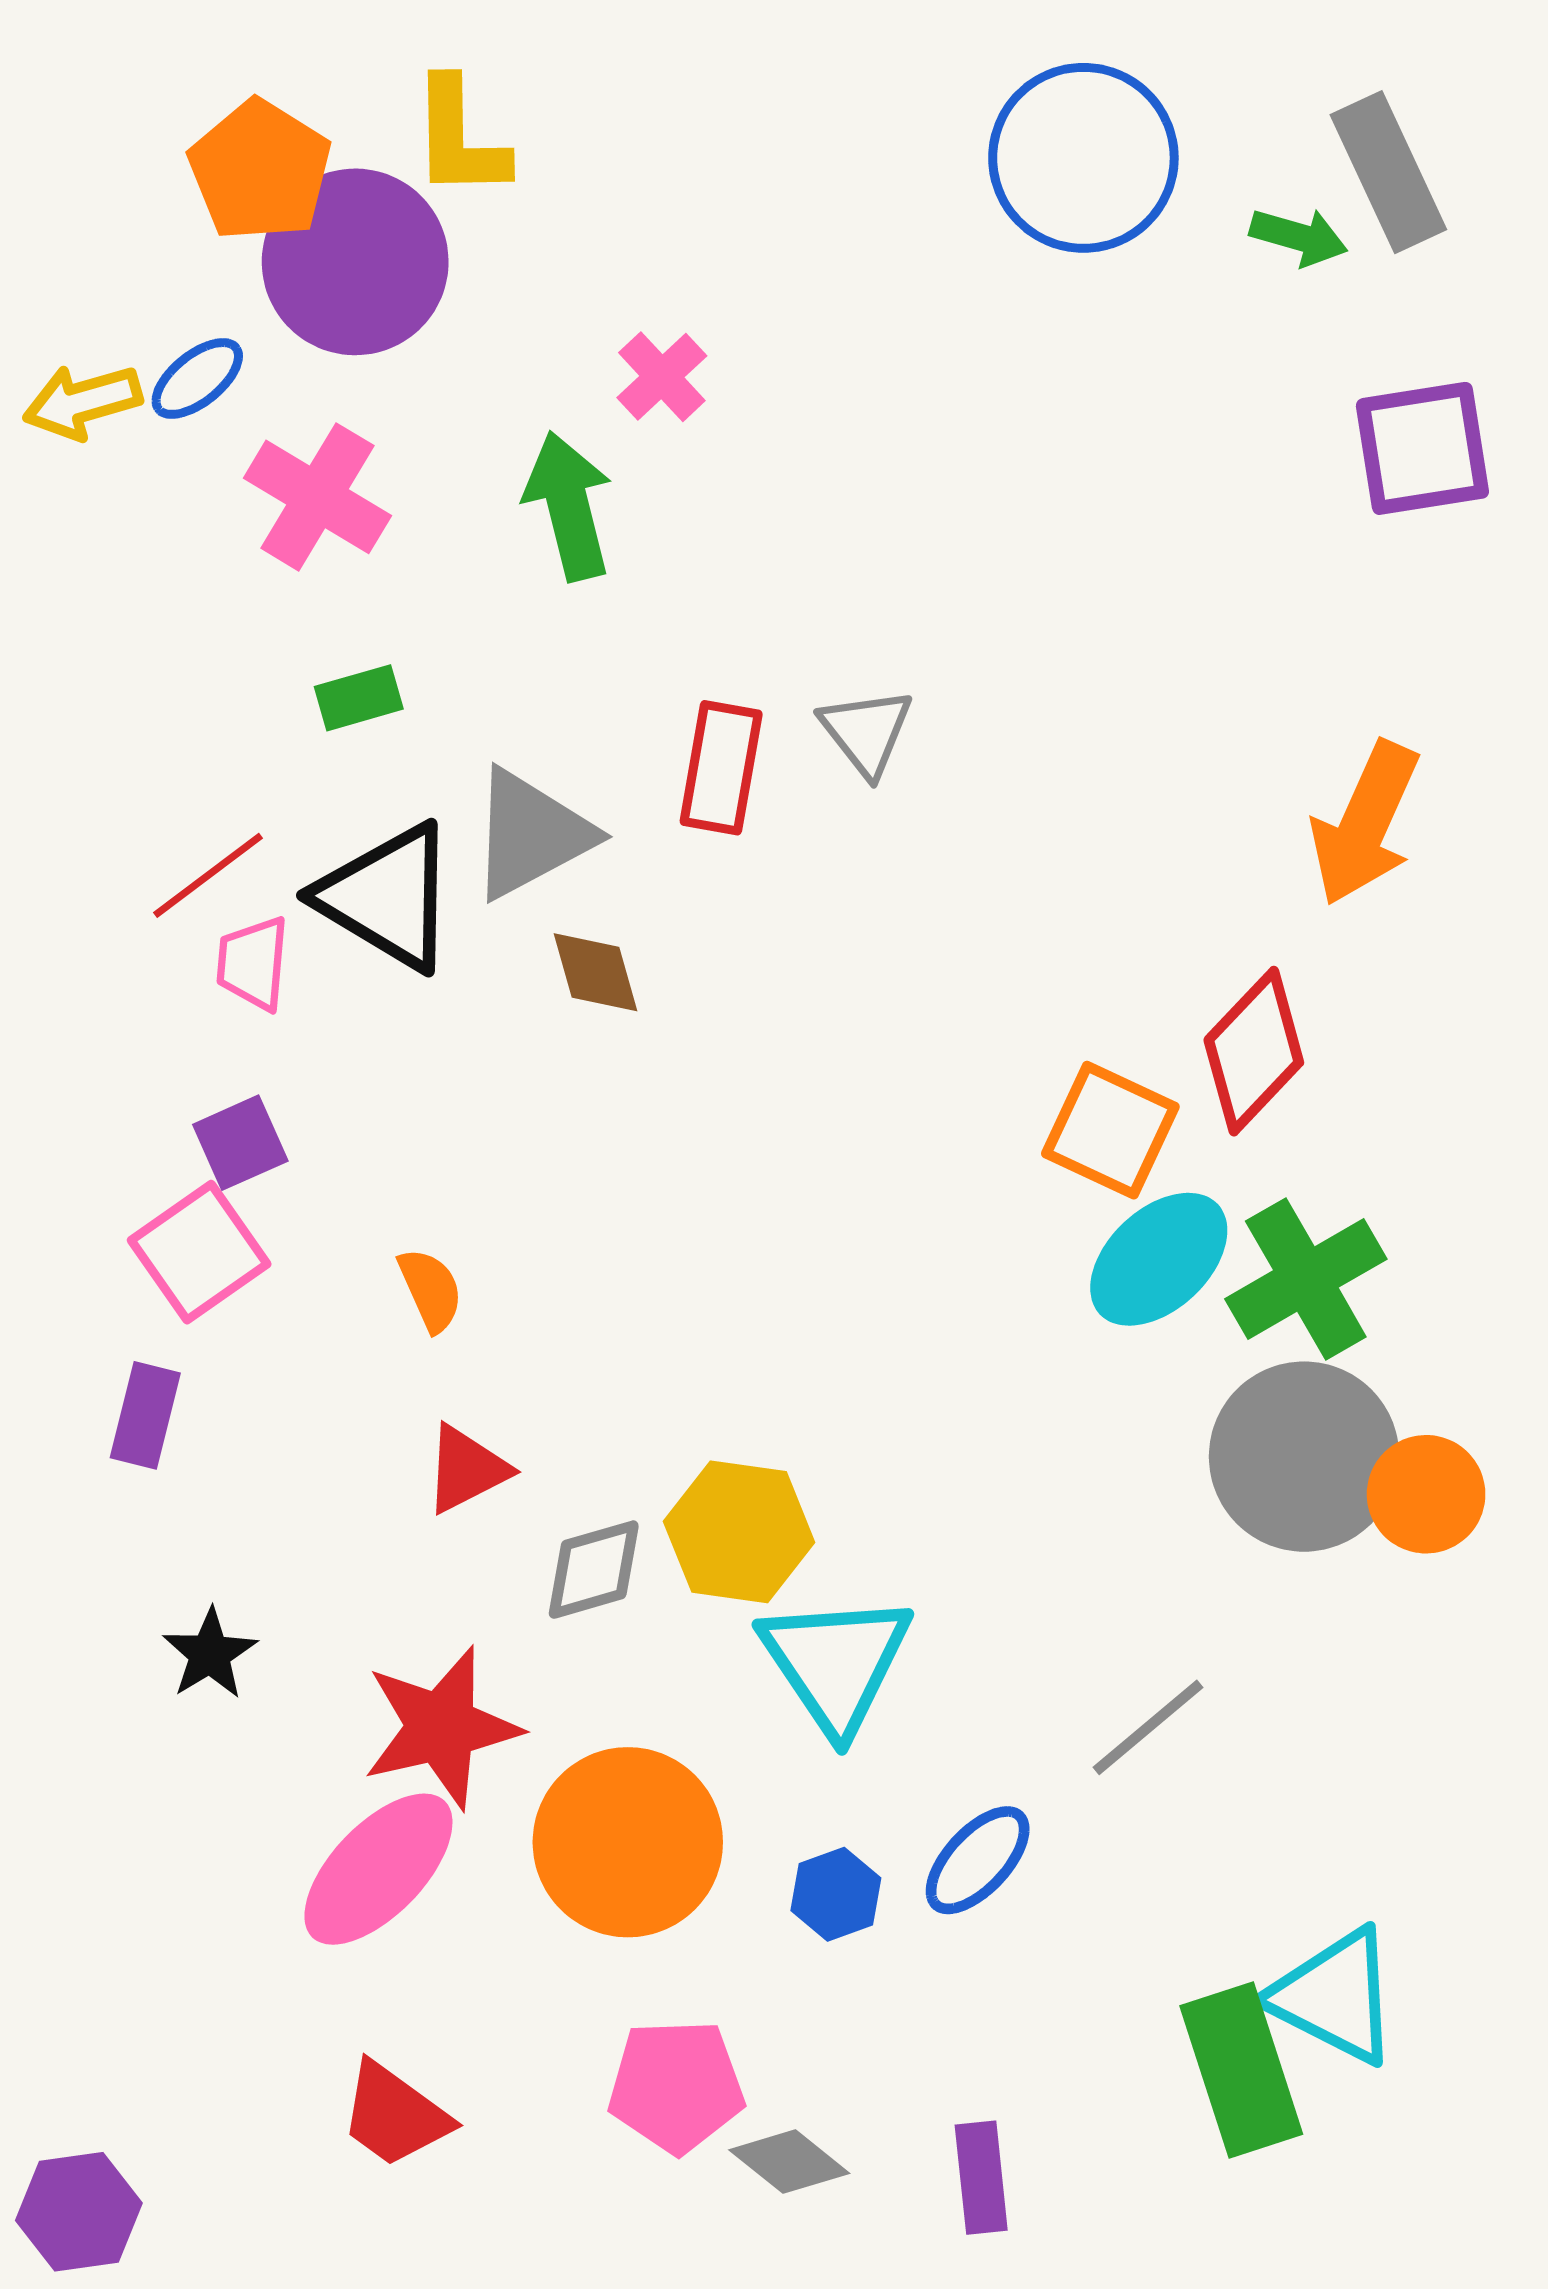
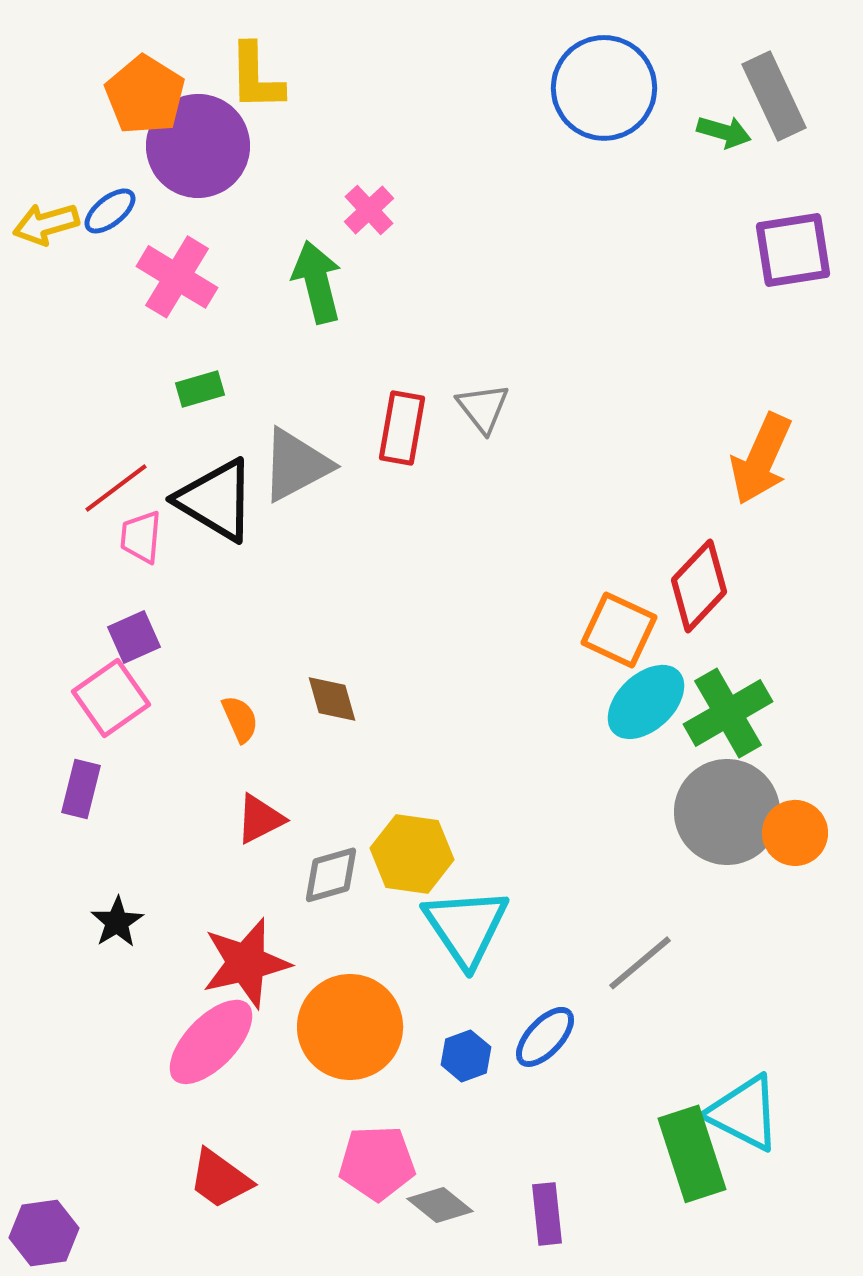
brown diamond: (596, 972) -> (332, 699), moved

